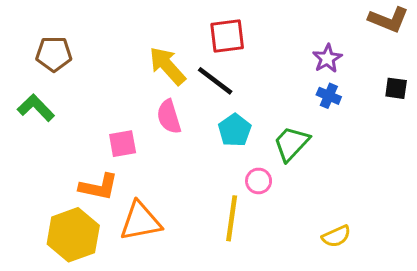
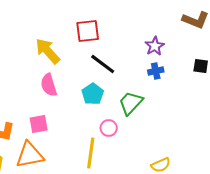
black line: (215, 81) -> (103, 64), moved
blue cross: (329, 96) -> (156, 71), turned -35
pink square: (123, 144) -> (39, 124), moved

